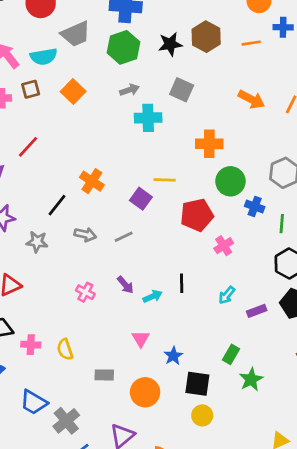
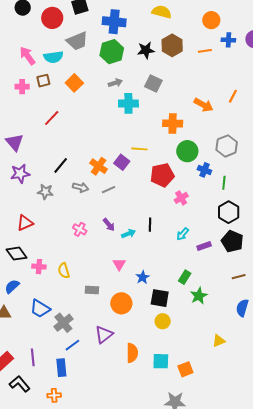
orange arrow: (251, 99) -> (203, 105), moved
red line: (28, 147) -> (52, 118), moved
orange cross: (92, 181) -> (99, 166), moved

